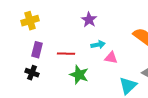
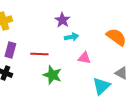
cyan arrow: (98, 45) -> (71, 37), moved

